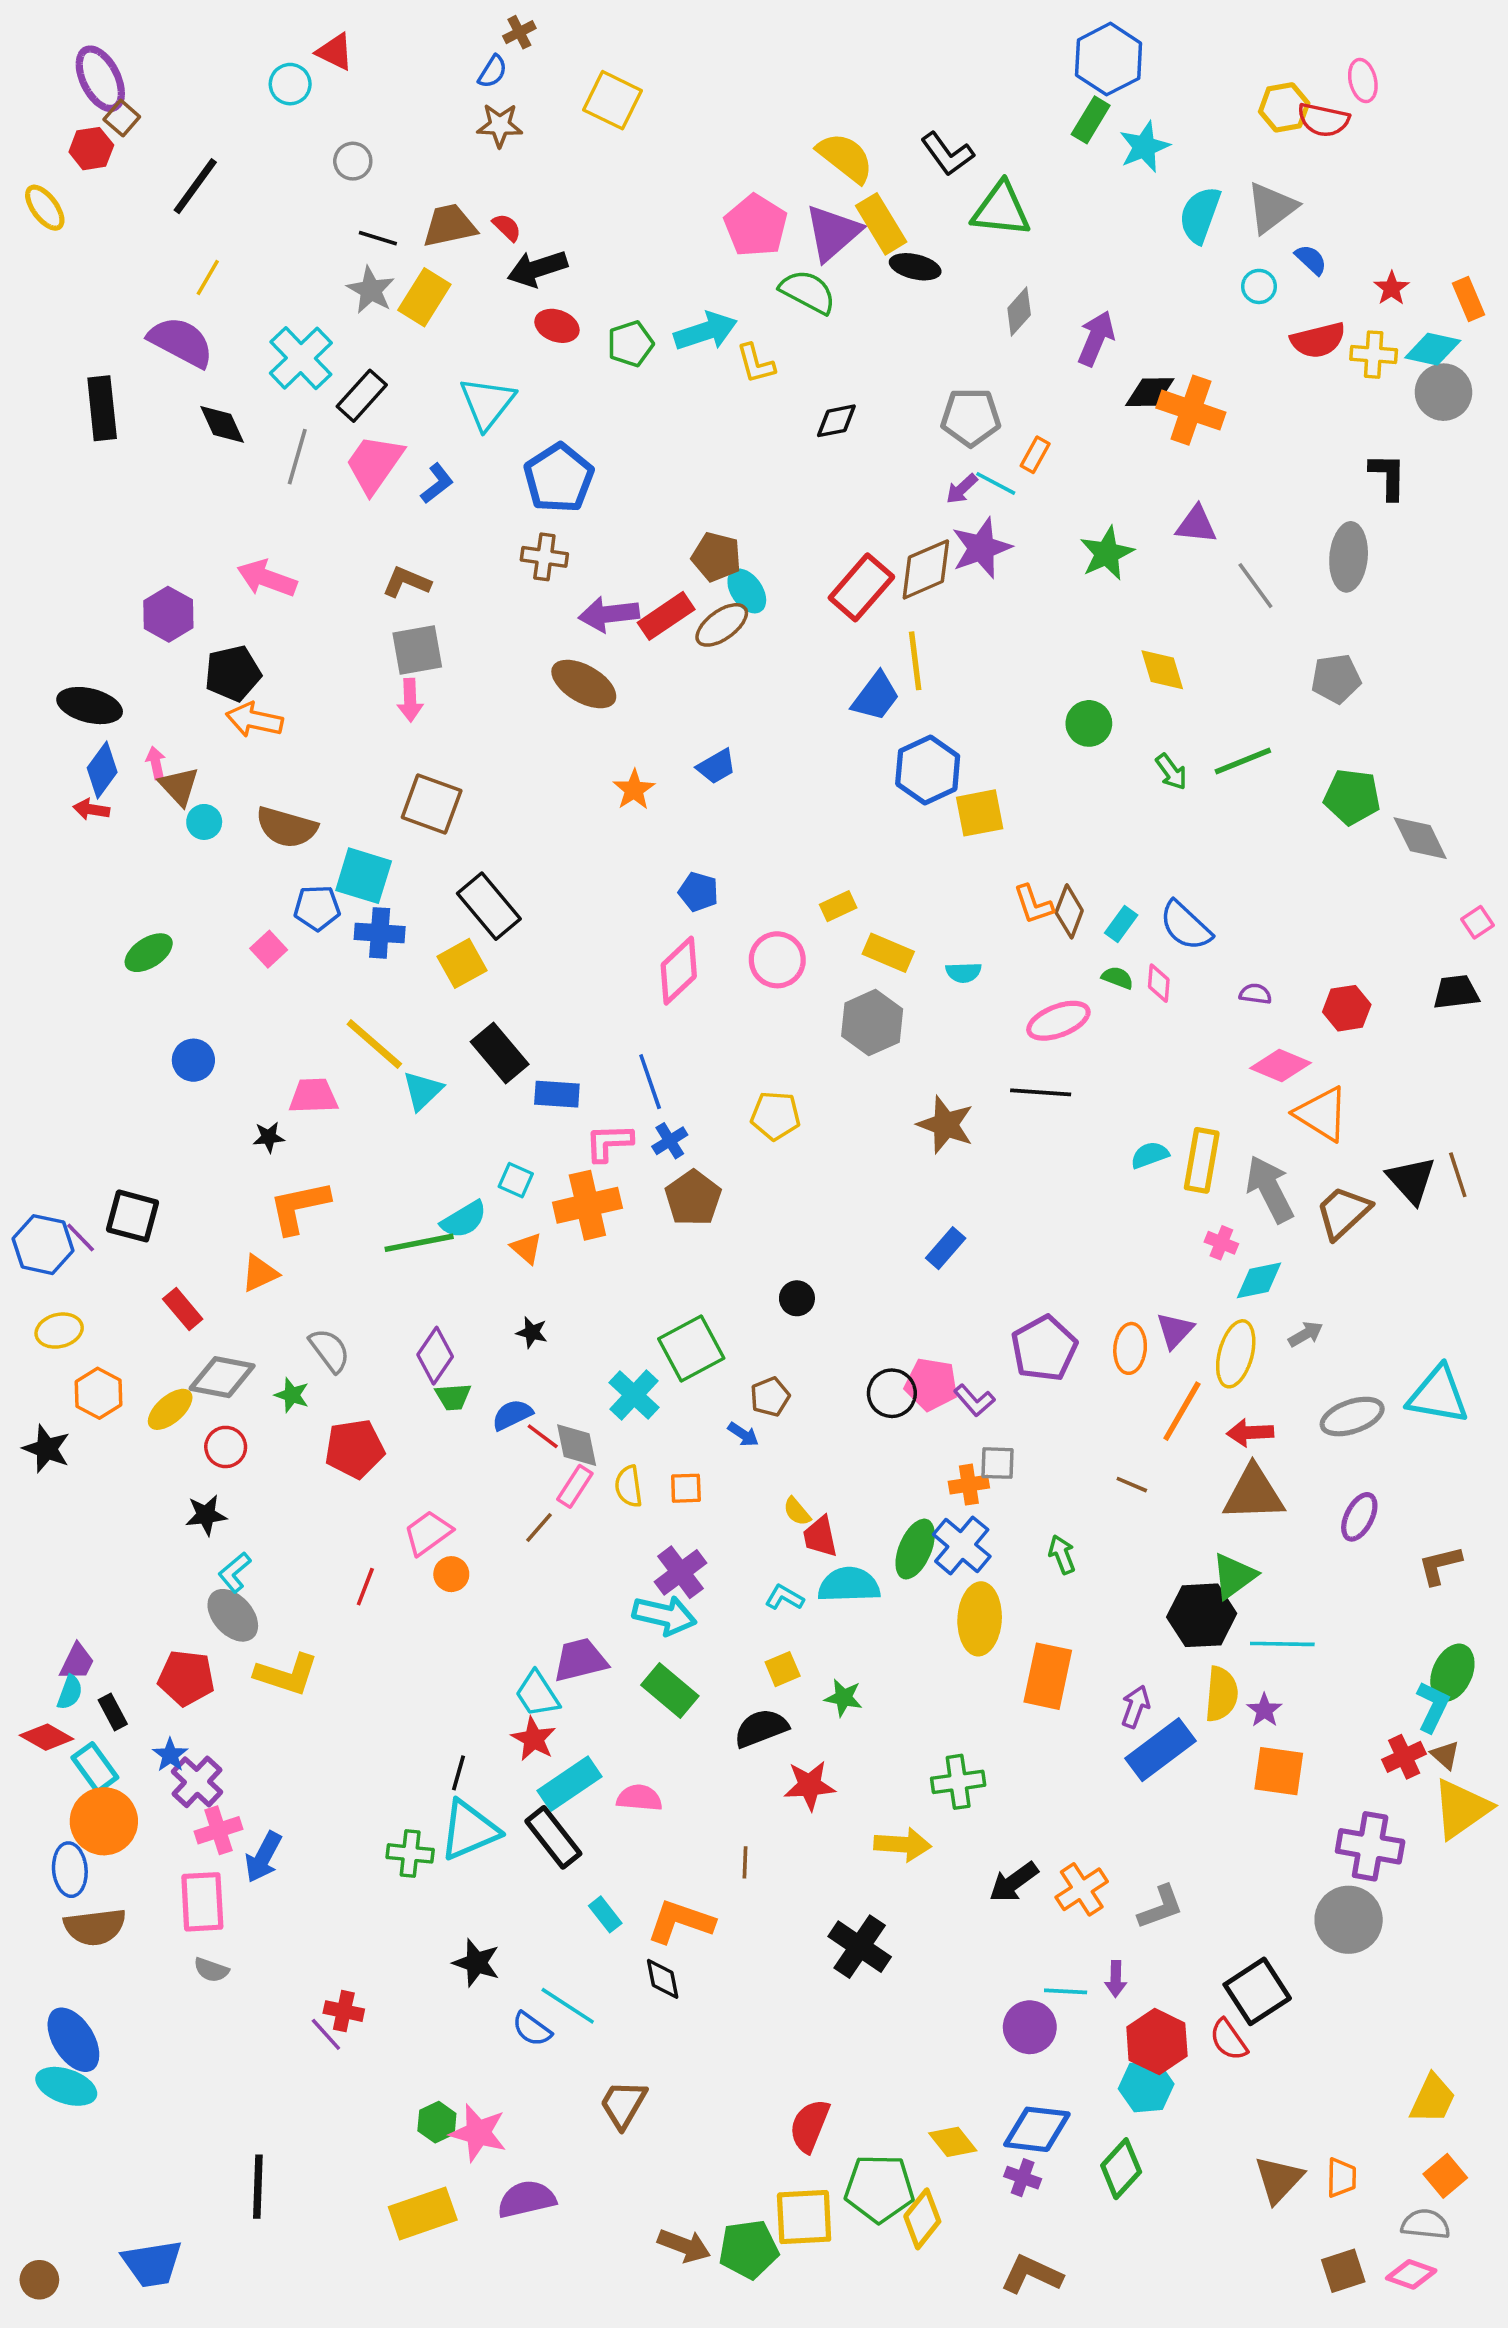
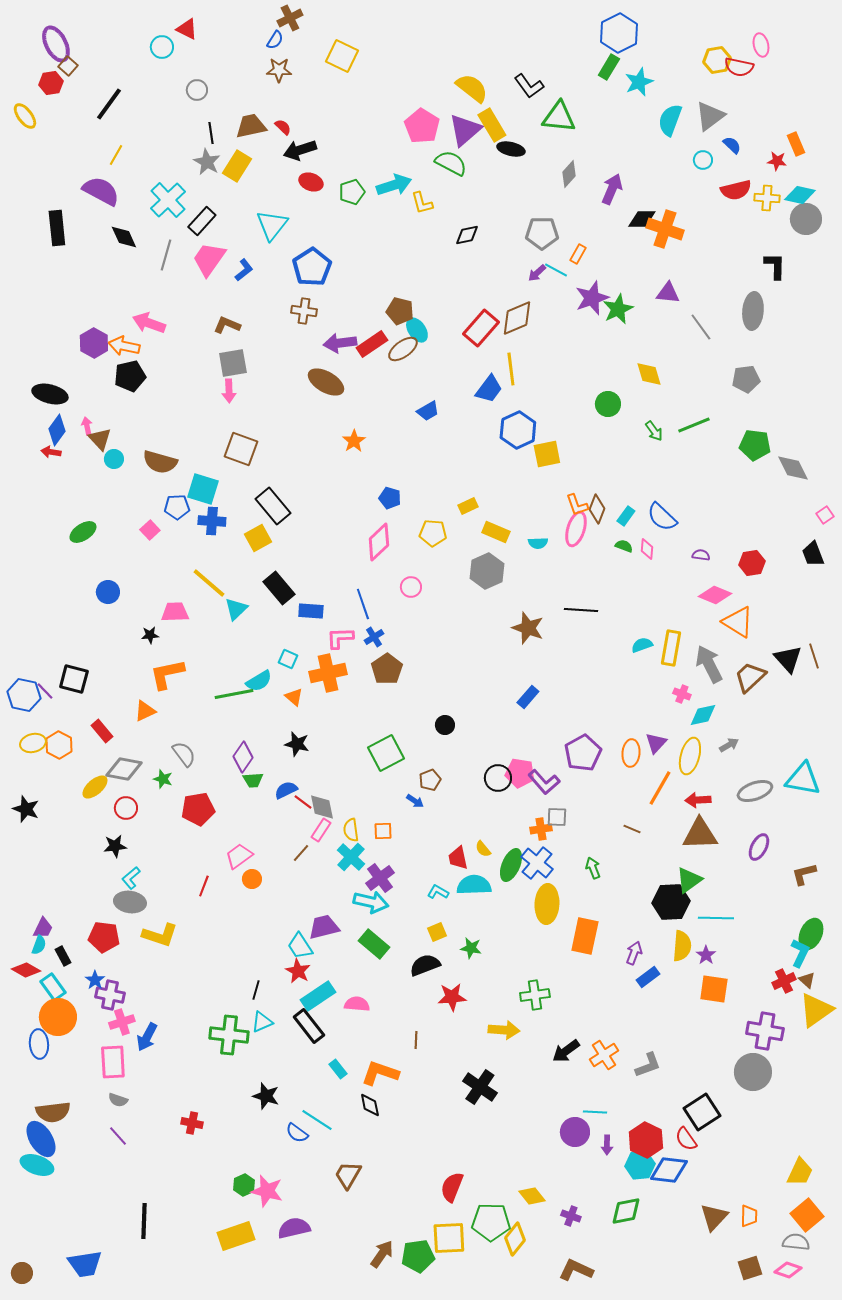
brown cross: (519, 32) -> (290, 18), size x1.4
black line: (378, 238) -> (211, 133), turned 65
red star: (1392, 288) -> (777, 161), turned -30
orange rectangle: (1469, 299) -> (796, 144), moved
purple star: (981, 548) -> (592, 298), moved
orange arrow: (254, 720) -> (124, 346), moved
blue trapezoid: (716, 766) -> (428, 411), moved
pink circle: (777, 960) -> (411, 587), moved, size x0.7
black trapezoid: (1456, 992) -> (813, 554), turned -104
pink ellipse: (1058, 1021) -> (576, 529), moved, turned -52
yellow pentagon: (775, 1116) -> (433, 533), moved
black star: (532, 1332) -> (297, 744), size x1.4
orange hexagon: (98, 1393) -> (59, 745), moved
cyan cross: (634, 1395) -> (351, 857), moved
purple L-shape: (974, 1400) -> (544, 782), size x1.4
yellow semicircle: (797, 1511) -> (483, 849), moved
gray ellipse: (233, 1615) -> (130, 902), turned -40
blue rectangle: (1160, 1750) -> (648, 977), size x0.6
purple cross: (197, 1782) -> (110, 995), turned -32
cyan triangle: (469, 1830) -> (262, 1022), size x0.6
green cross: (410, 1853) -> (229, 1035), size x1.5
brown semicircle: (95, 1927) -> (53, 1112), moved
purple arrow: (1116, 1979) -> (607, 1145), moved
purple line: (326, 2034) -> (118, 1136), moved
blue diamond: (1037, 2129) -> (669, 1170), moved
green diamond: (1121, 2169) -> (626, 1211), turned 36
orange square: (1445, 2176) -> (807, 1215), size x1.4
brown arrow: (684, 2246) -> (382, 1254), turned -76

